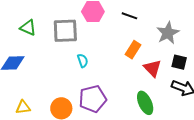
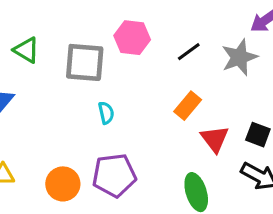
black line: (129, 16) -> (189, 52), turned -63
gray star: (168, 33) -> (239, 57), moved

